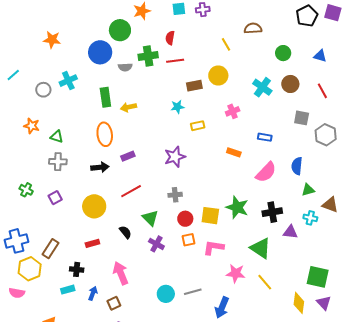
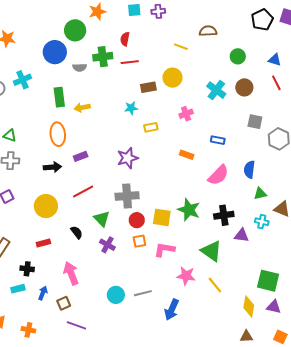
yellow line: (226, 44) -> (181, 47), turned -40
red line: (322, 91) -> (276, 83), moved
gray cross: (175, 195) -> (127, 196), size x1.6
purple triangle: (324, 303) -> (274, 307), turned -35

